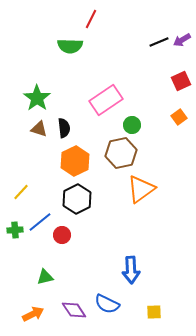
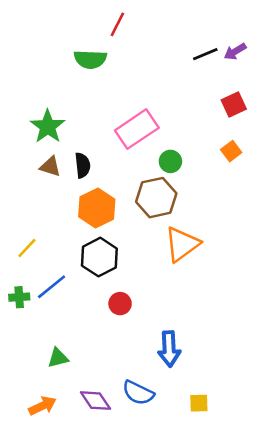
red circle: (62, 235) -> (120, 304), moved

